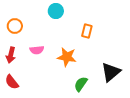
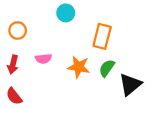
orange rectangle: (87, 31) -> (102, 36), size x1.5
green semicircle: (81, 84) -> (107, 68), moved

